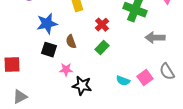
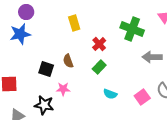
blue star: (47, 24) -> (20, 34), moved
cyan semicircle: (123, 81) -> (110, 94), moved
black star: (82, 86) -> (44, 105), moved

